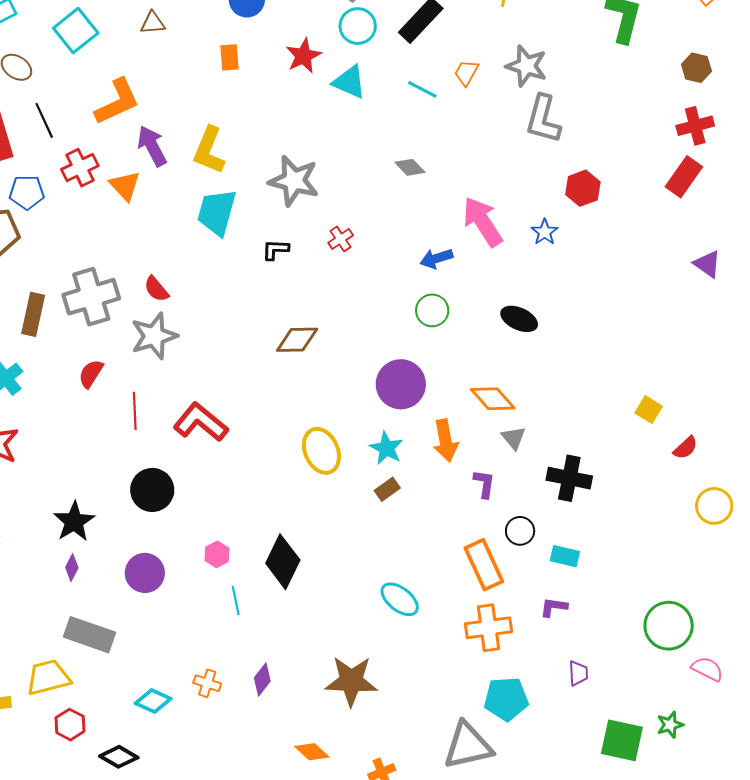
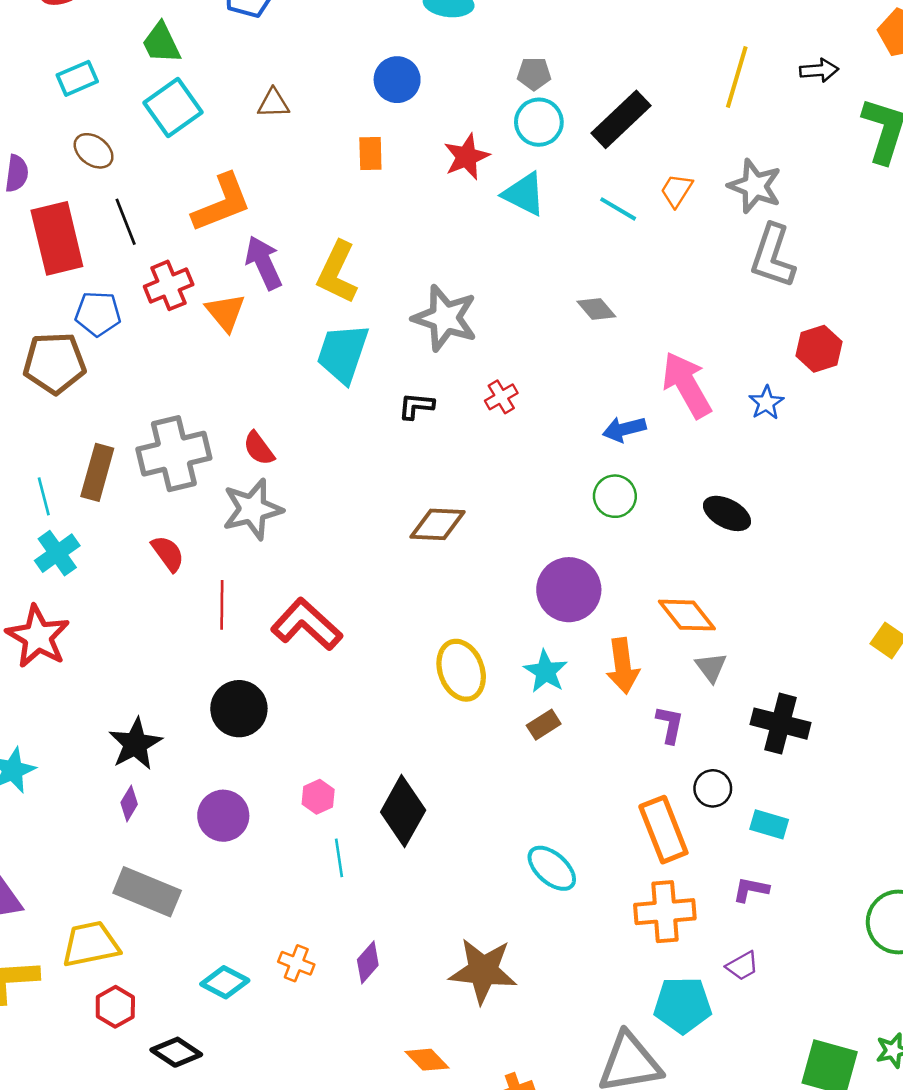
red semicircle: (91, 374) -> (168, 553), turned 108
purple trapezoid: (578, 673) -> (742, 966), moved, turned 60

